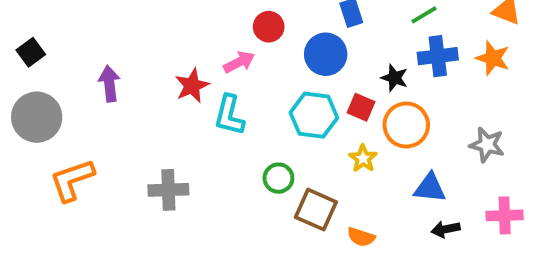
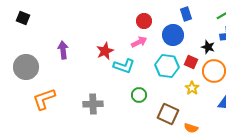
black square: (31, 52) -> (23, 18), moved, turned -32
pink arrow: (239, 62) -> (139, 42), moved
cyan L-shape: (229, 115) -> (124, 66), turned -85
green circle: (278, 178) -> (139, 95), moved

